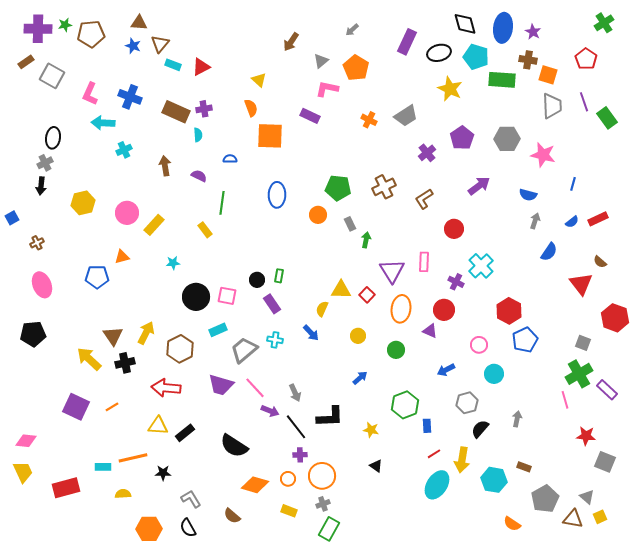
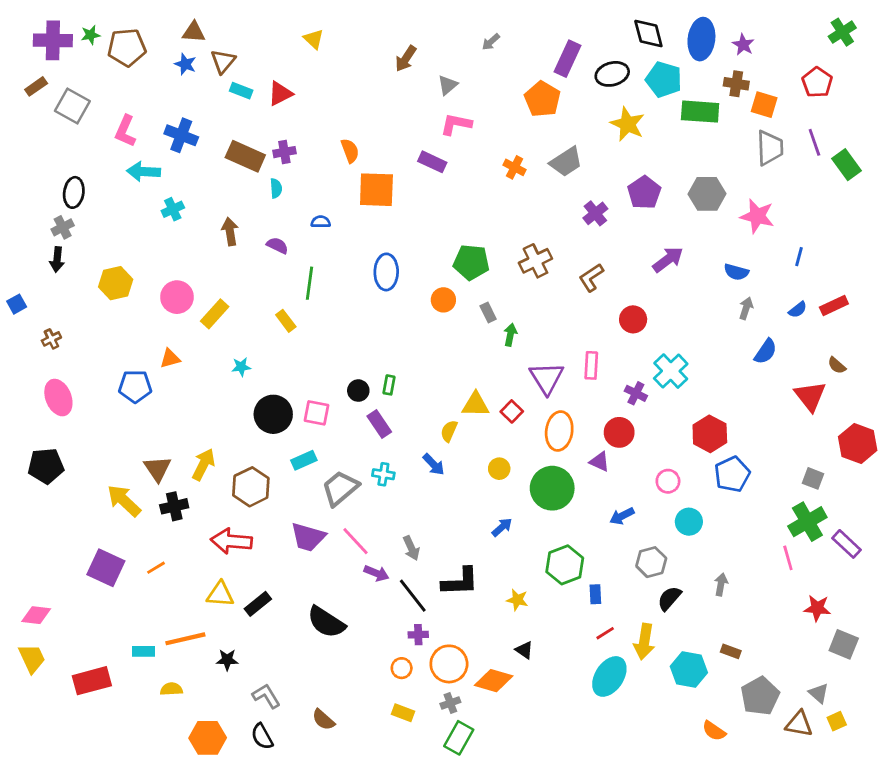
orange pentagon: (356, 68) -> (542, 99), moved
yellow triangle: (259, 80) -> (314, 39), moved
green circle: (396, 350) -> (552, 488), size x1.8
orange diamond: (255, 485) -> (494, 681), moved

